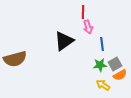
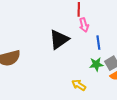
yellow arrow: (103, 85) -> (79, 85), moved

